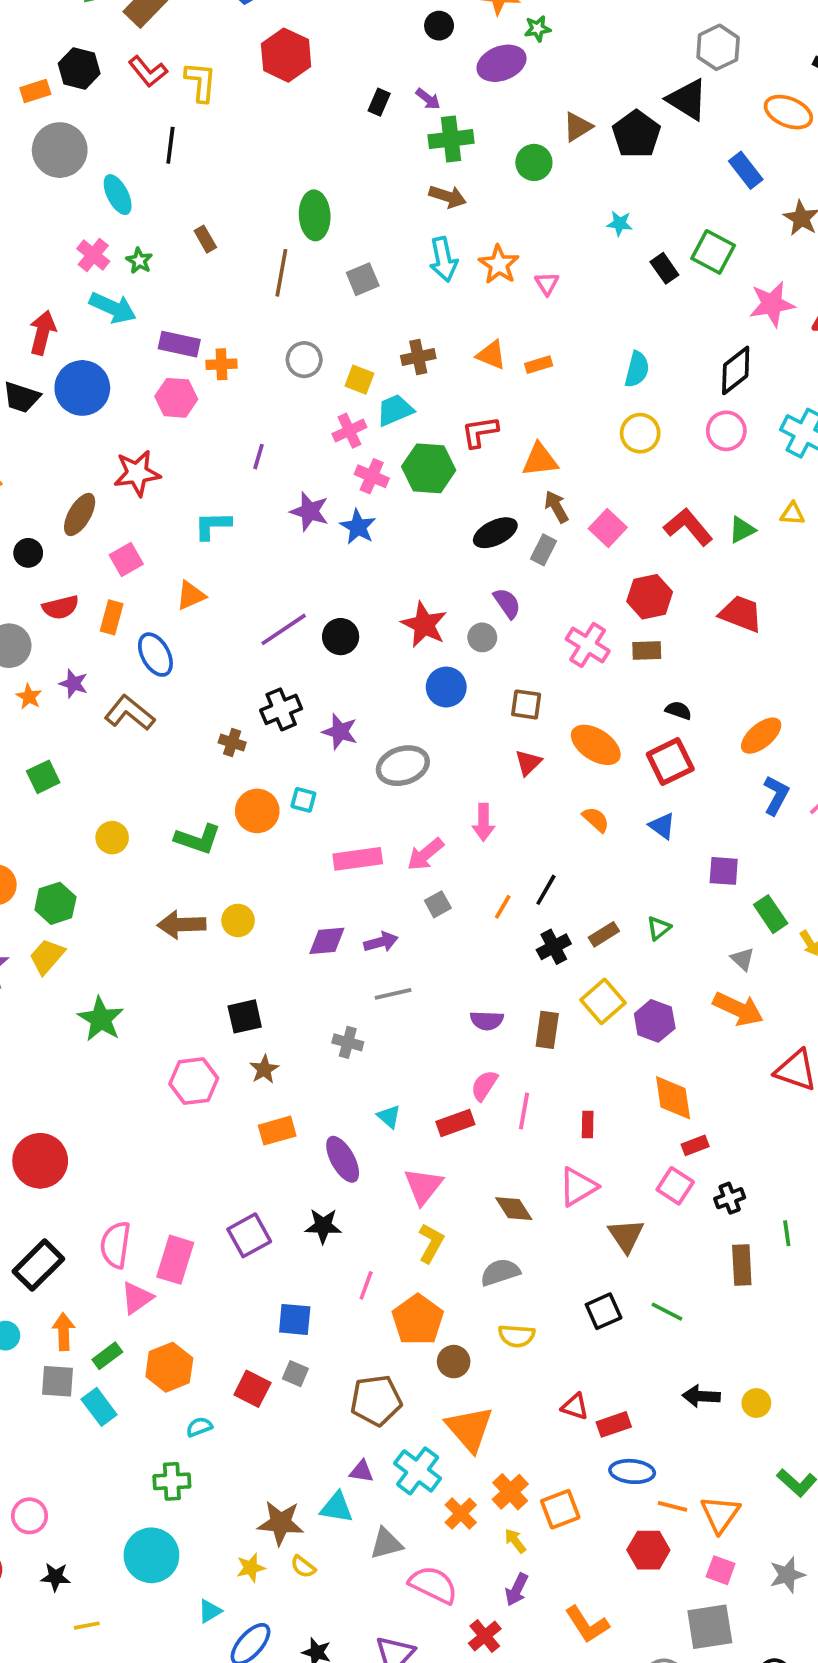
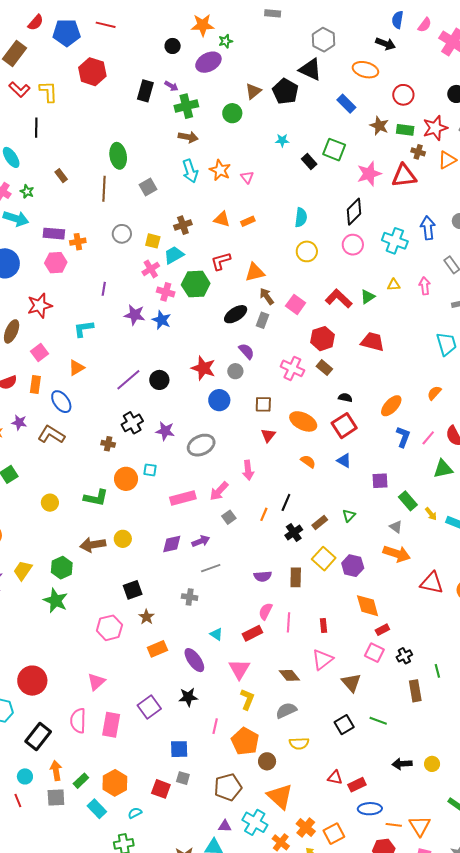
black rectangle: (379, 102) -> (145, 91), size x1.5
brown rectangle: (647, 650) -> (324, 368), turned 49
green hexagon: (55, 903) -> (62, 568), moved
pink triangle: (137, 1298) -> (96, 682), moved
cyan rectangle: (99, 1407) -> (97, 809), moved

